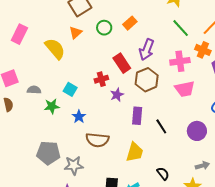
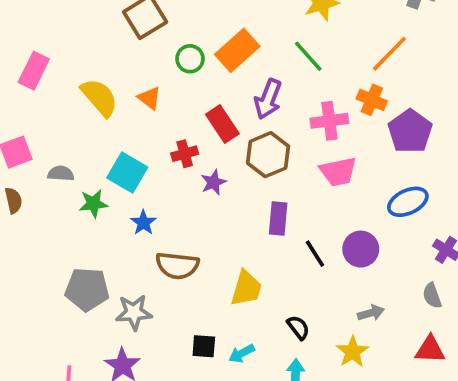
orange rectangle: (130, 23) -> (237, 50), size x1.6
green line: (181, 28) -> (308, 56), moved
orange triangle: (76, 33) -> (149, 98), moved, turned -40
cyan square: (70, 89) -> (127, 172), size x1.5
purple rectangle: (137, 116) -> (278, 218), moved
black line: (161, 126) -> (315, 254), moved

